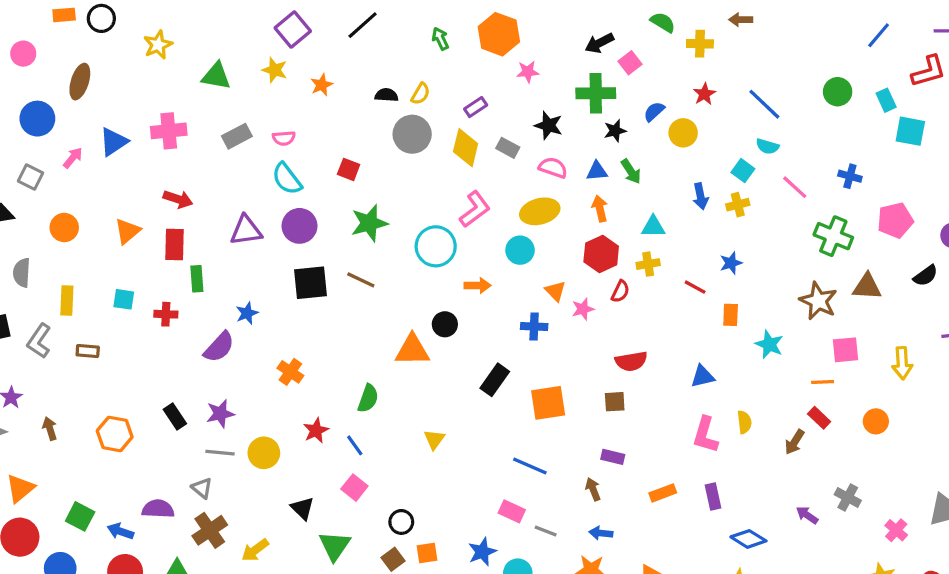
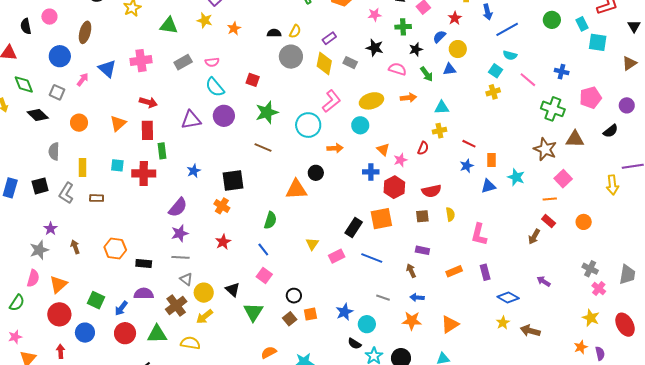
pink star: (528, 72) -> (375, 15), moved
green cross: (596, 93) -> (403, 27), size x0.7
red star: (704, 94) -> (455, 18), moved
blue line: (764, 104) -> (507, 29), turned -70
blue triangle: (113, 142) -> (107, 69), turned -42
pink semicircle: (553, 168) -> (397, 69), moved
blue triangle: (597, 171) -> (449, 69), moved
blue arrow: (701, 196) -> (488, 12), moved
orange arrow: (600, 209) -> (408, 98), turned 98
red hexagon: (601, 254) -> (394, 187), moved
blue star: (731, 263) -> (467, 166), moved
black square: (310, 283) -> (233, 181), moved
red cross: (166, 314) -> (144, 173), size x1.6
purple semicircle: (219, 347) -> (178, 207), moved
pink square: (846, 350) -> (563, 179), turned -36
yellow arrow: (902, 363) -> (612, 185), moved
blue triangle: (703, 376) -> (488, 186), moved
black rectangle: (495, 380) -> (354, 228), moved
black rectangle: (175, 417) -> (144, 264), moved, turned -49
yellow semicircle: (744, 422) -> (450, 214), moved
red star: (316, 430) -> (223, 242), moved
yellow circle: (264, 453) -> (204, 293), moved
gray triangle: (202, 488) -> (186, 279), moved
gray cross: (848, 497) -> (590, 269), moved
pink rectangle: (512, 511) -> (337, 256), moved, turned -49
blue arrow: (120, 531) -> (121, 308), turned -70

